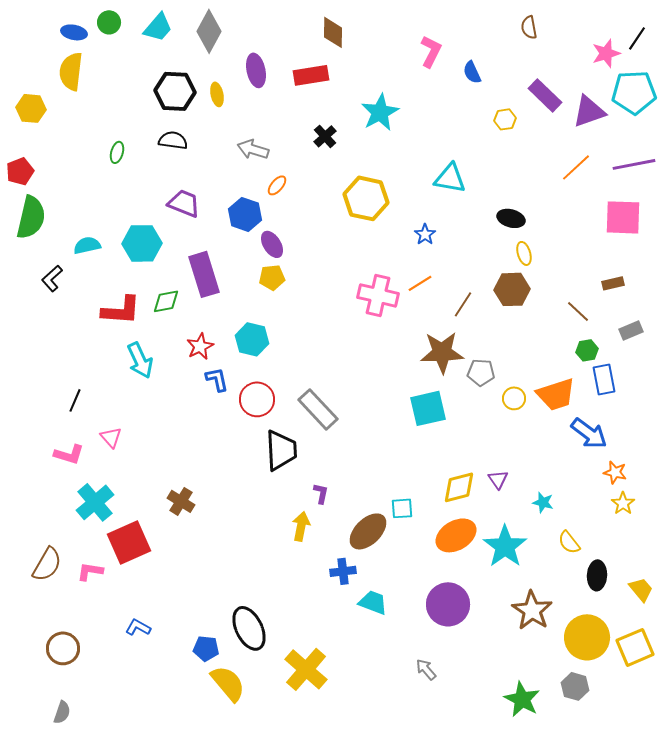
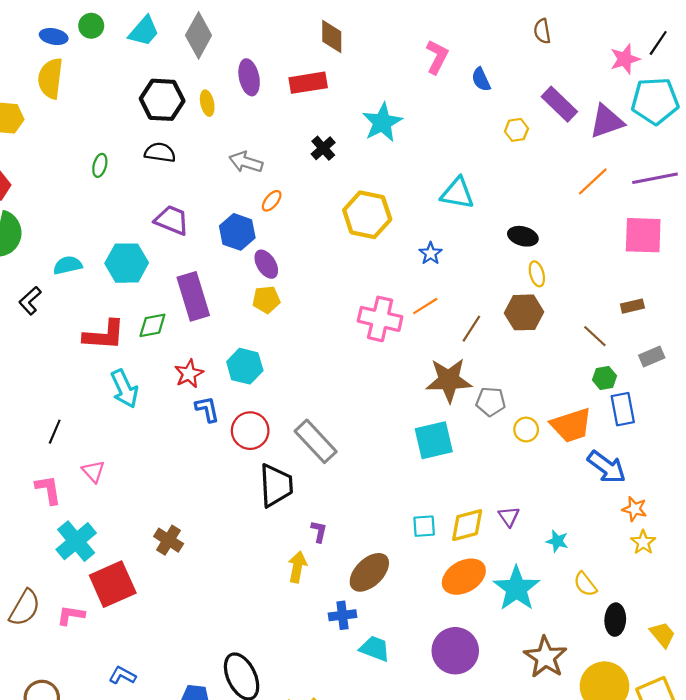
pink L-shape: (69, 454) -> (48, 490), turned -116
cyan square: (402, 508) -> (424, 526), moved

